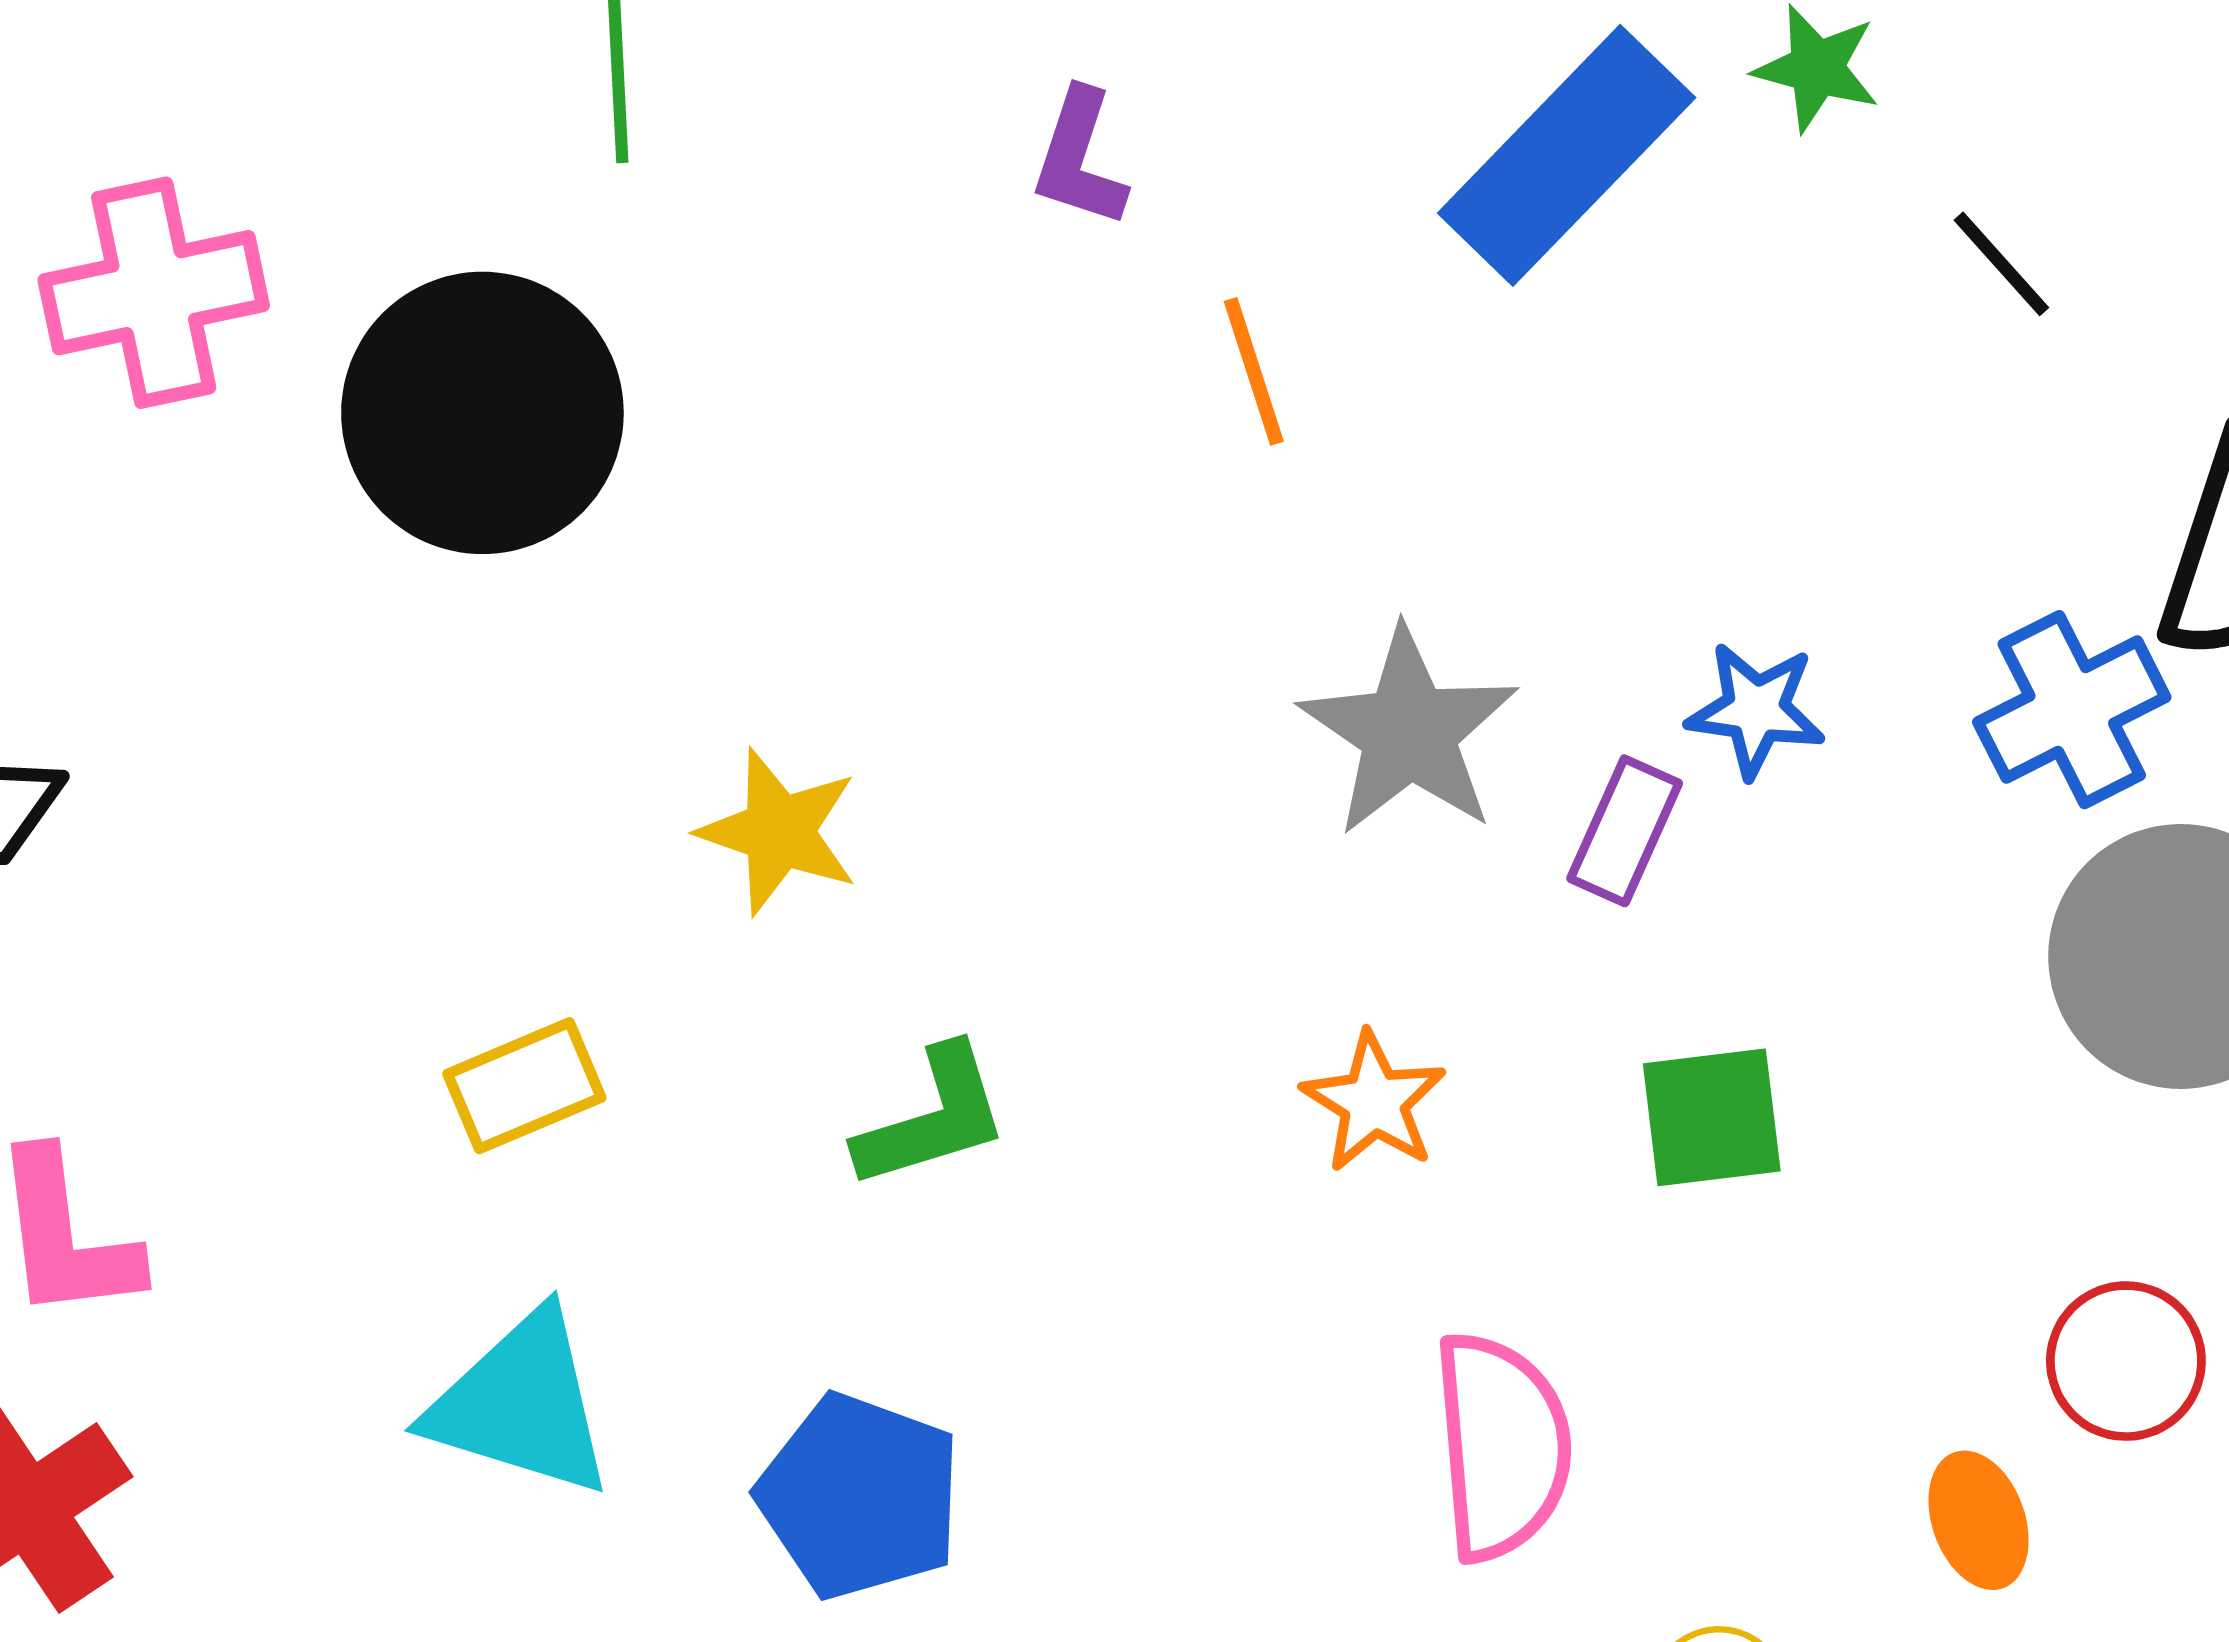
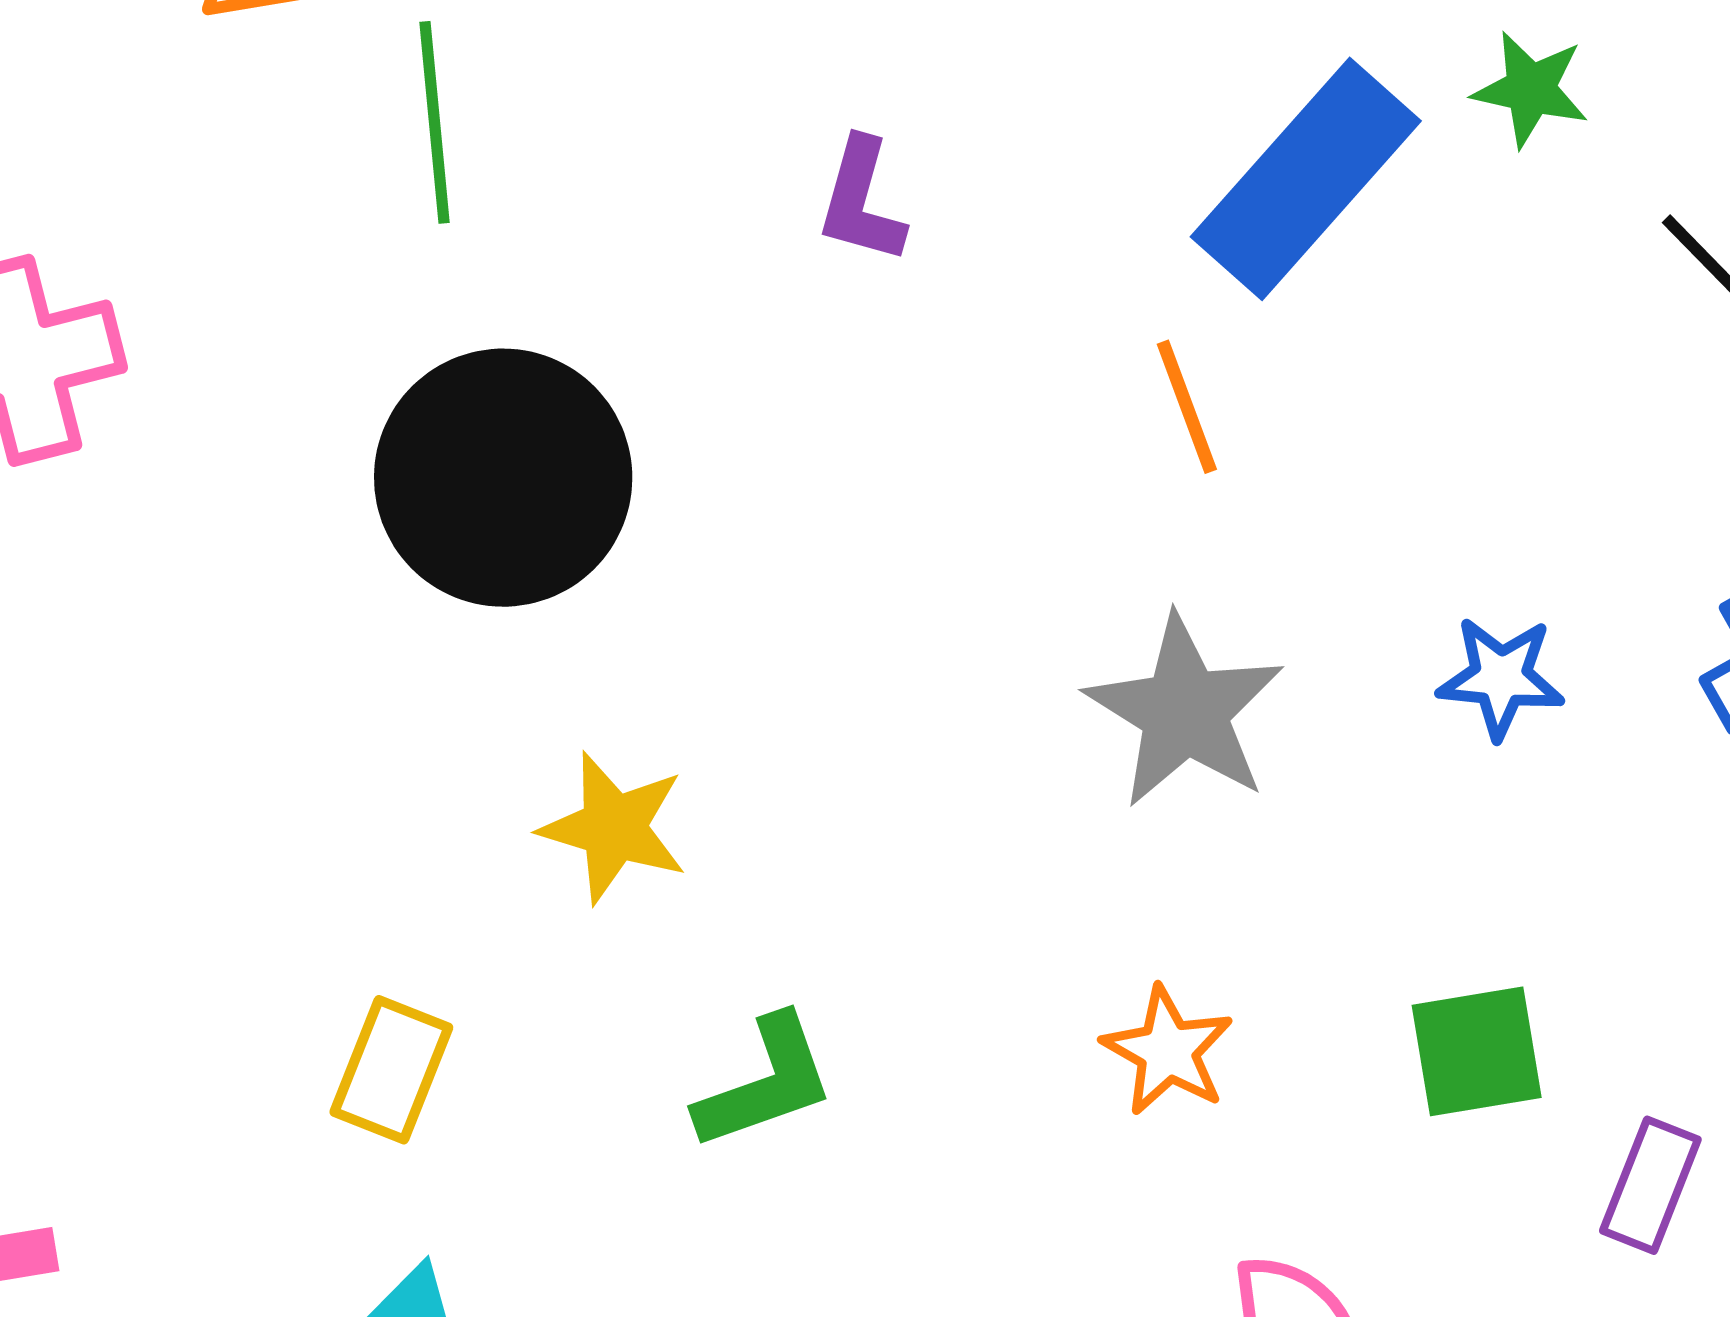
orange line: (1254, 371) -> (1187, 407), moved
black circle: (482, 413) -> (503, 478), moved
purple rectangle: (1625, 831) -> (1650, 1185), moved
yellow rectangle: (524, 1086) -> (391, 1070), turned -43

